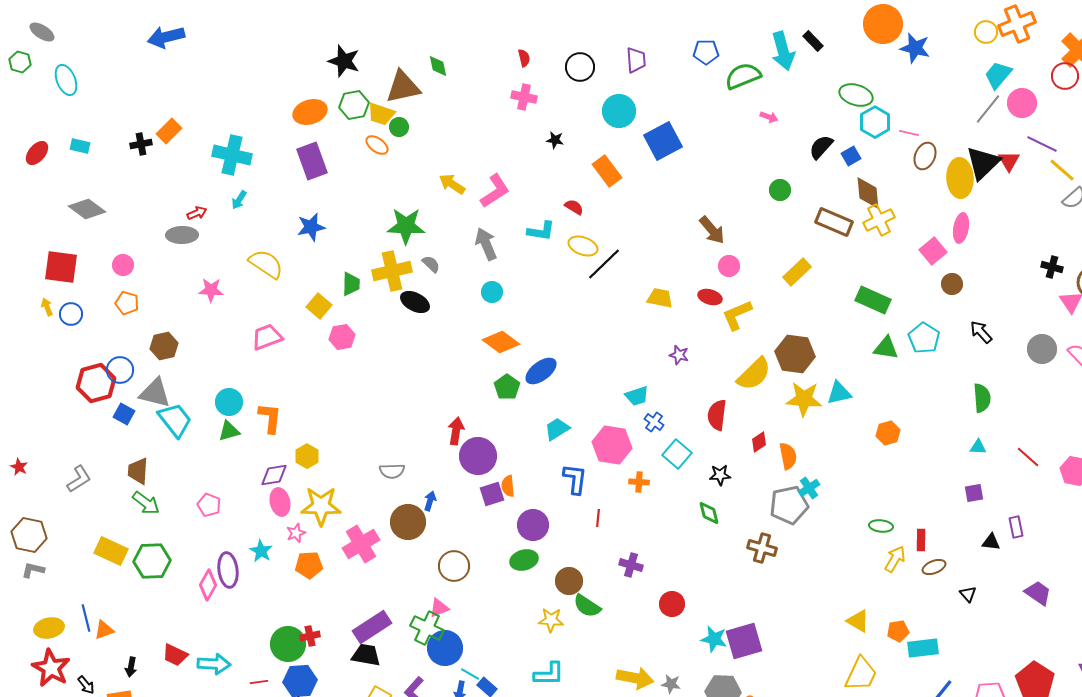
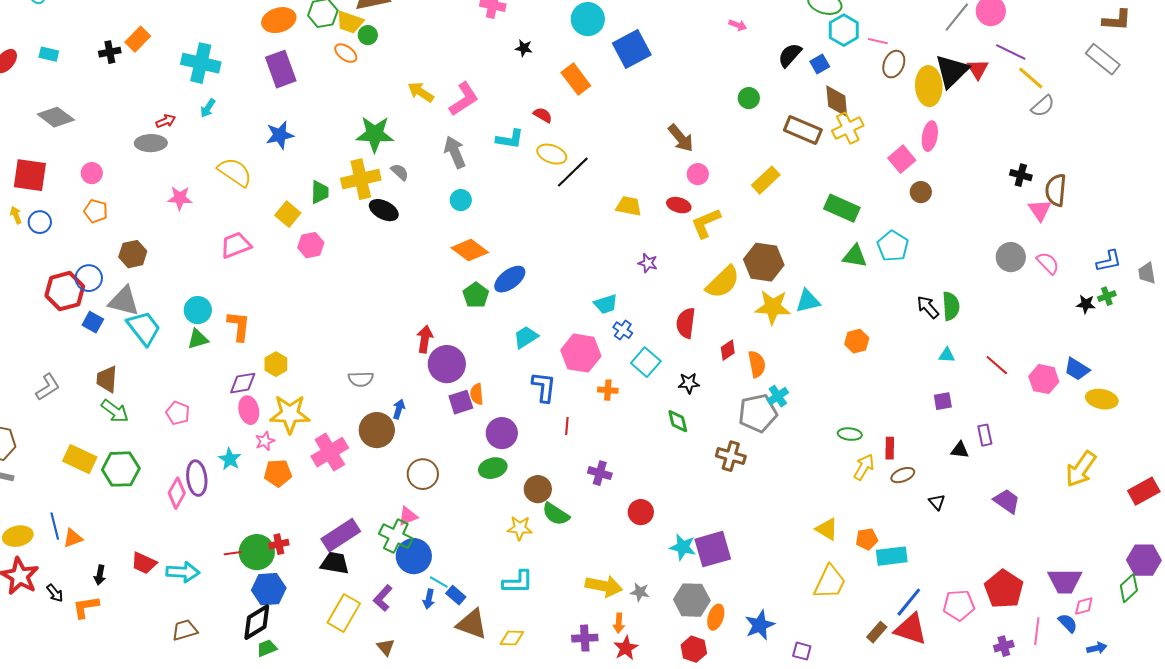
black arrow: (981, 332) -> (928, 307), moved
red line: (259, 682) -> (233, 553), moved

